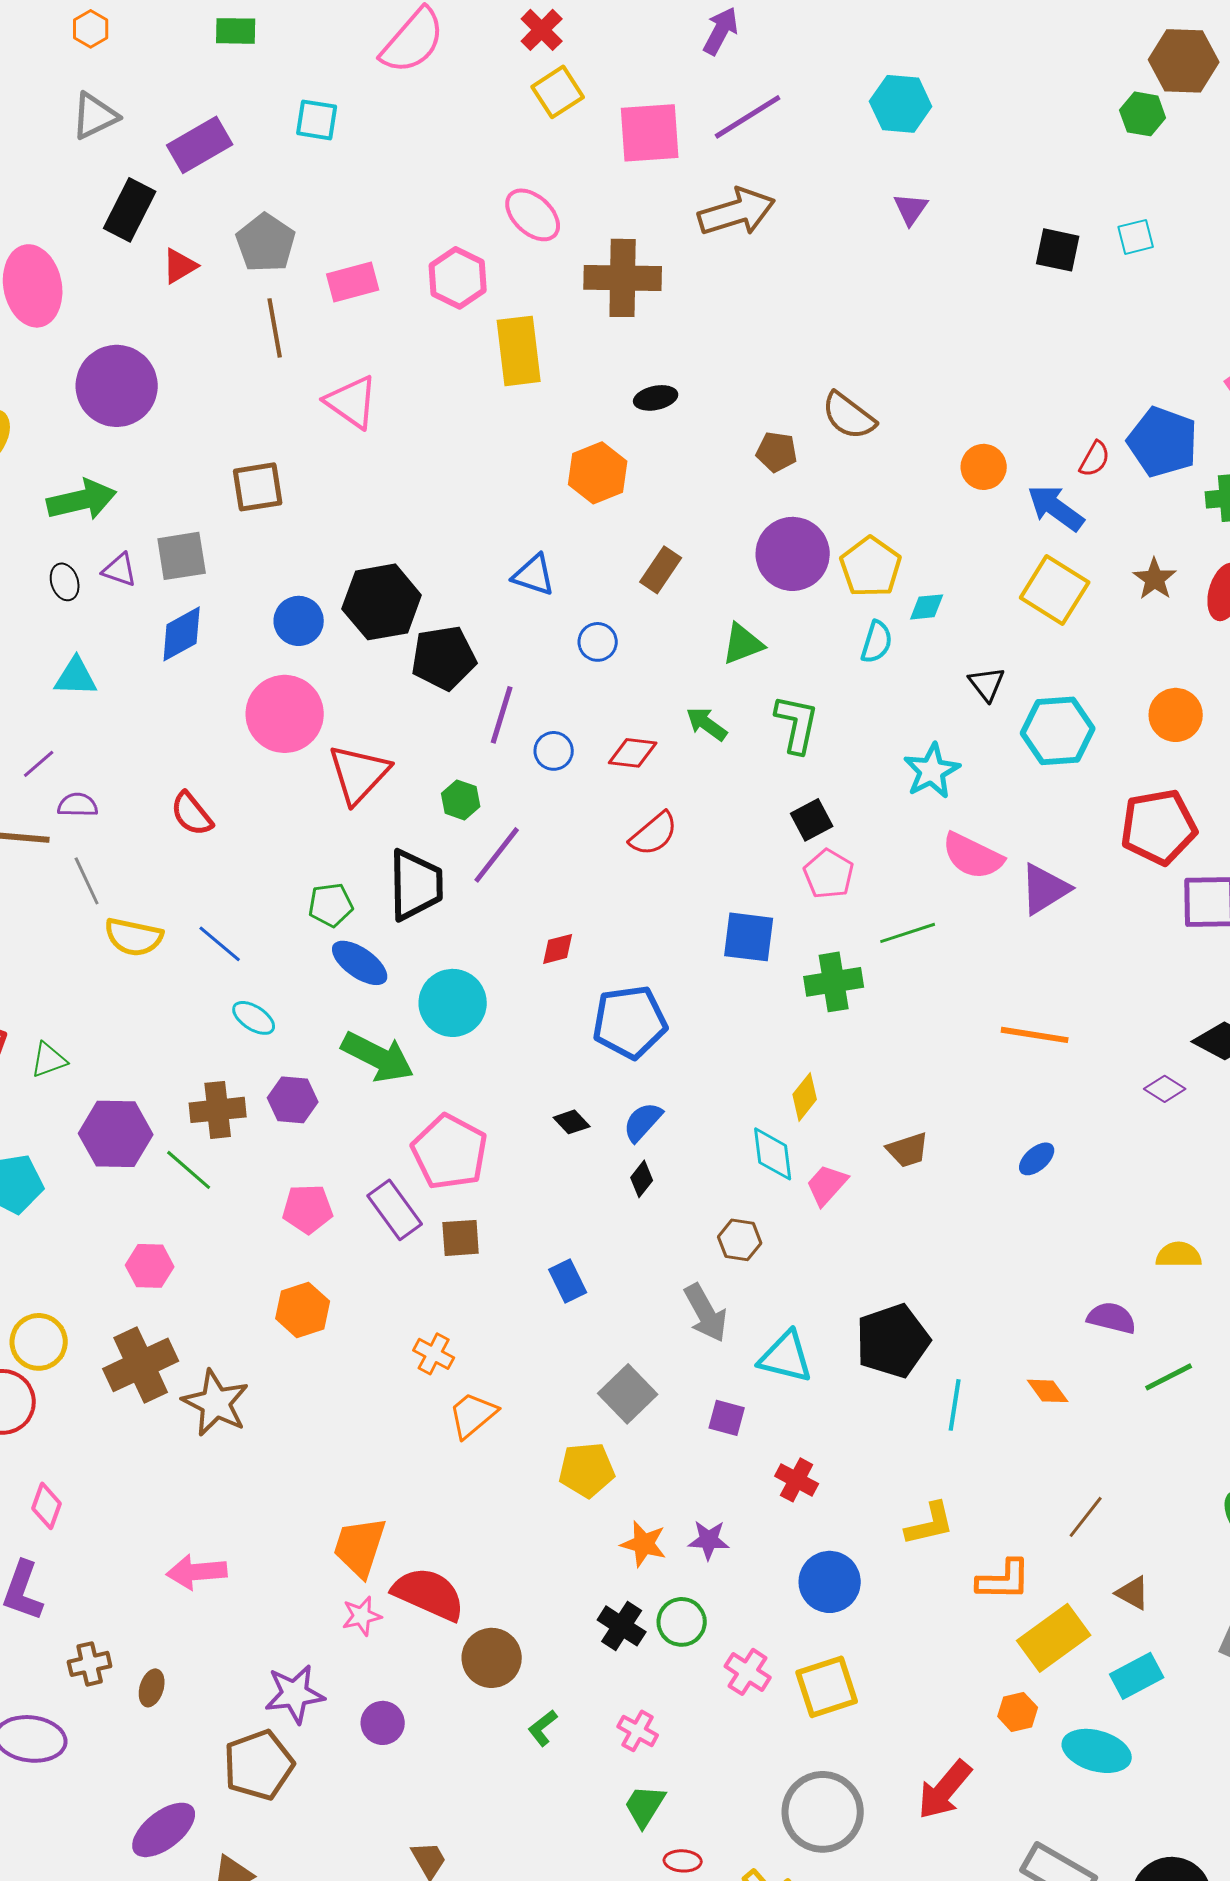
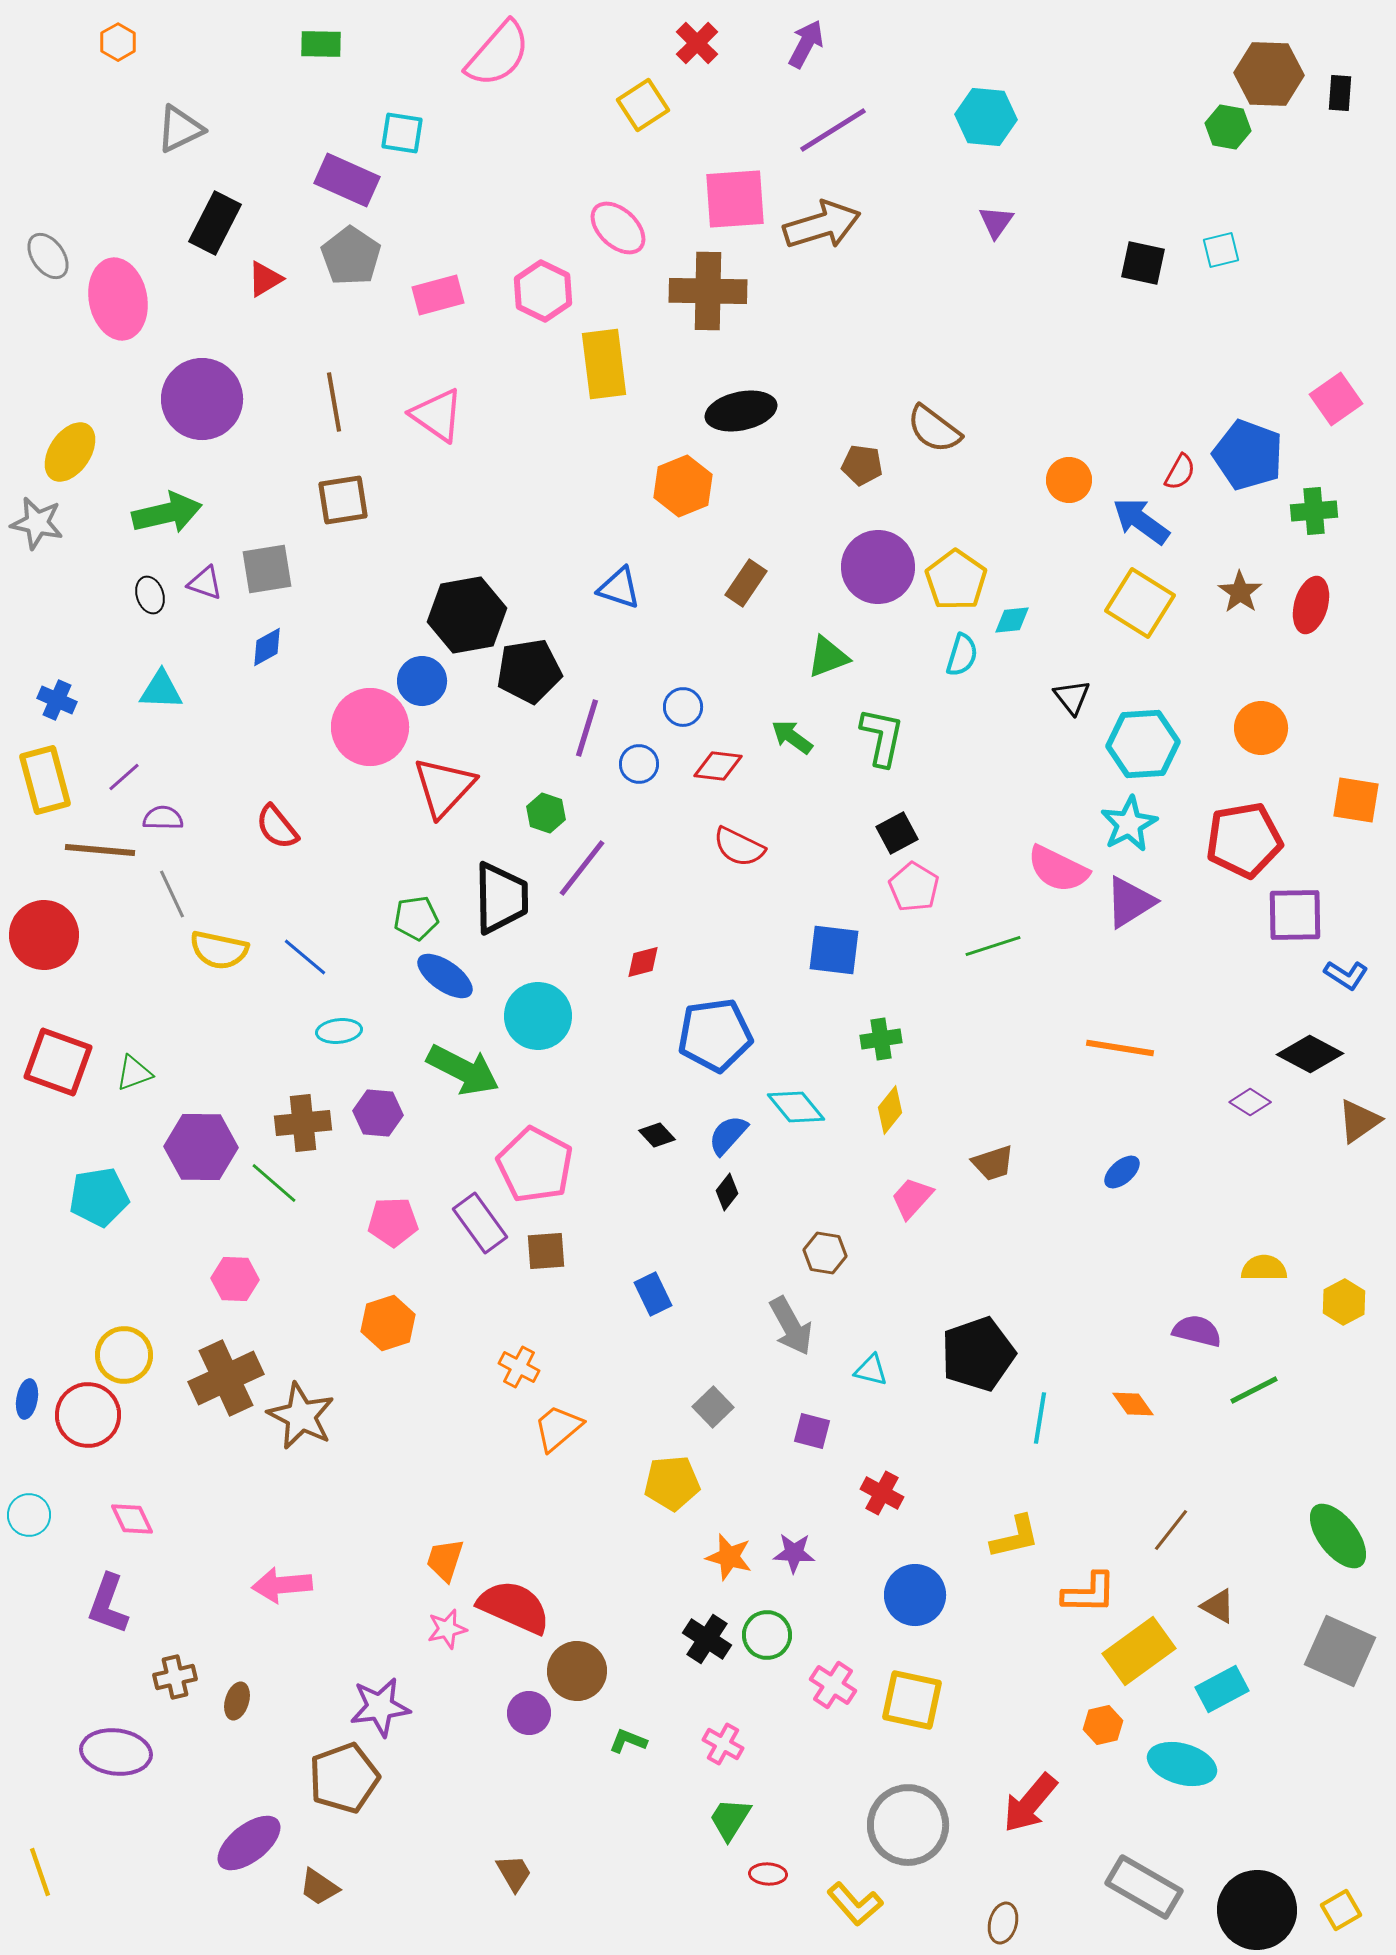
orange hexagon: (91, 29) -> (118, 42), moved
red cross: (542, 30) -> (697, 43), moved
pink square: (650, 133) -> (735, 199), moved
purple rectangle: (200, 145) -> (347, 180), moved, turned 54
brown line: (275, 328) -> (334, 402), moved
black ellipse: (656, 398) -> (741, 411), size x1.6
blue circle: (299, 621) -> (422, 681), moved
blue diamond: (182, 634) -> (267, 647), size x0.7
blue circle: (598, 642) -> (683, 707), moved
cyan star: (932, 771) -> (1129, 824), moved
red semicircle: (654, 834) -> (739, 847), turned 66
green cross: (834, 982) -> (881, 1039), moved, size x0.7
cyan ellipse: (254, 1018) -> (339, 1031), turned -39
cyan diamond: (773, 1154) -> (796, 1107), moved, turned -32
cyan triangle: (786, 1357) -> (871, 1370), size x0.6
gray square: (628, 1394) -> (713, 1407), size x0.7
pink diamond: (47, 1506) -> (132, 1519), turned -45
orange trapezoid: (360, 1547) -> (445, 1560), size x0.7
yellow square: (827, 1687) -> (912, 1700), turned 30
purple circle: (383, 1723) -> (529, 1713), moved
green L-shape: (543, 1728) -> (628, 1741), turned 60

